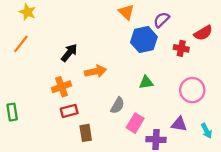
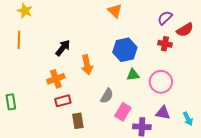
purple semicircle: (161, 20) -> (165, 18), moved
blue hexagon: (144, 40) -> (125, 50), moved
orange line: (21, 44) -> (19, 40), turned -36
orange arrow: (96, 71) -> (87, 65), turned 90
pink circle: (192, 90) -> (161, 82), moved

